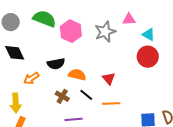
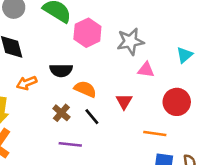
pink triangle: (129, 19) -> (146, 70), moved
cyan triangle: (149, 34) -> (184, 55), turned 40
red circle: (148, 57) -> (177, 102), moved
orange line: (111, 103) -> (155, 133), moved

